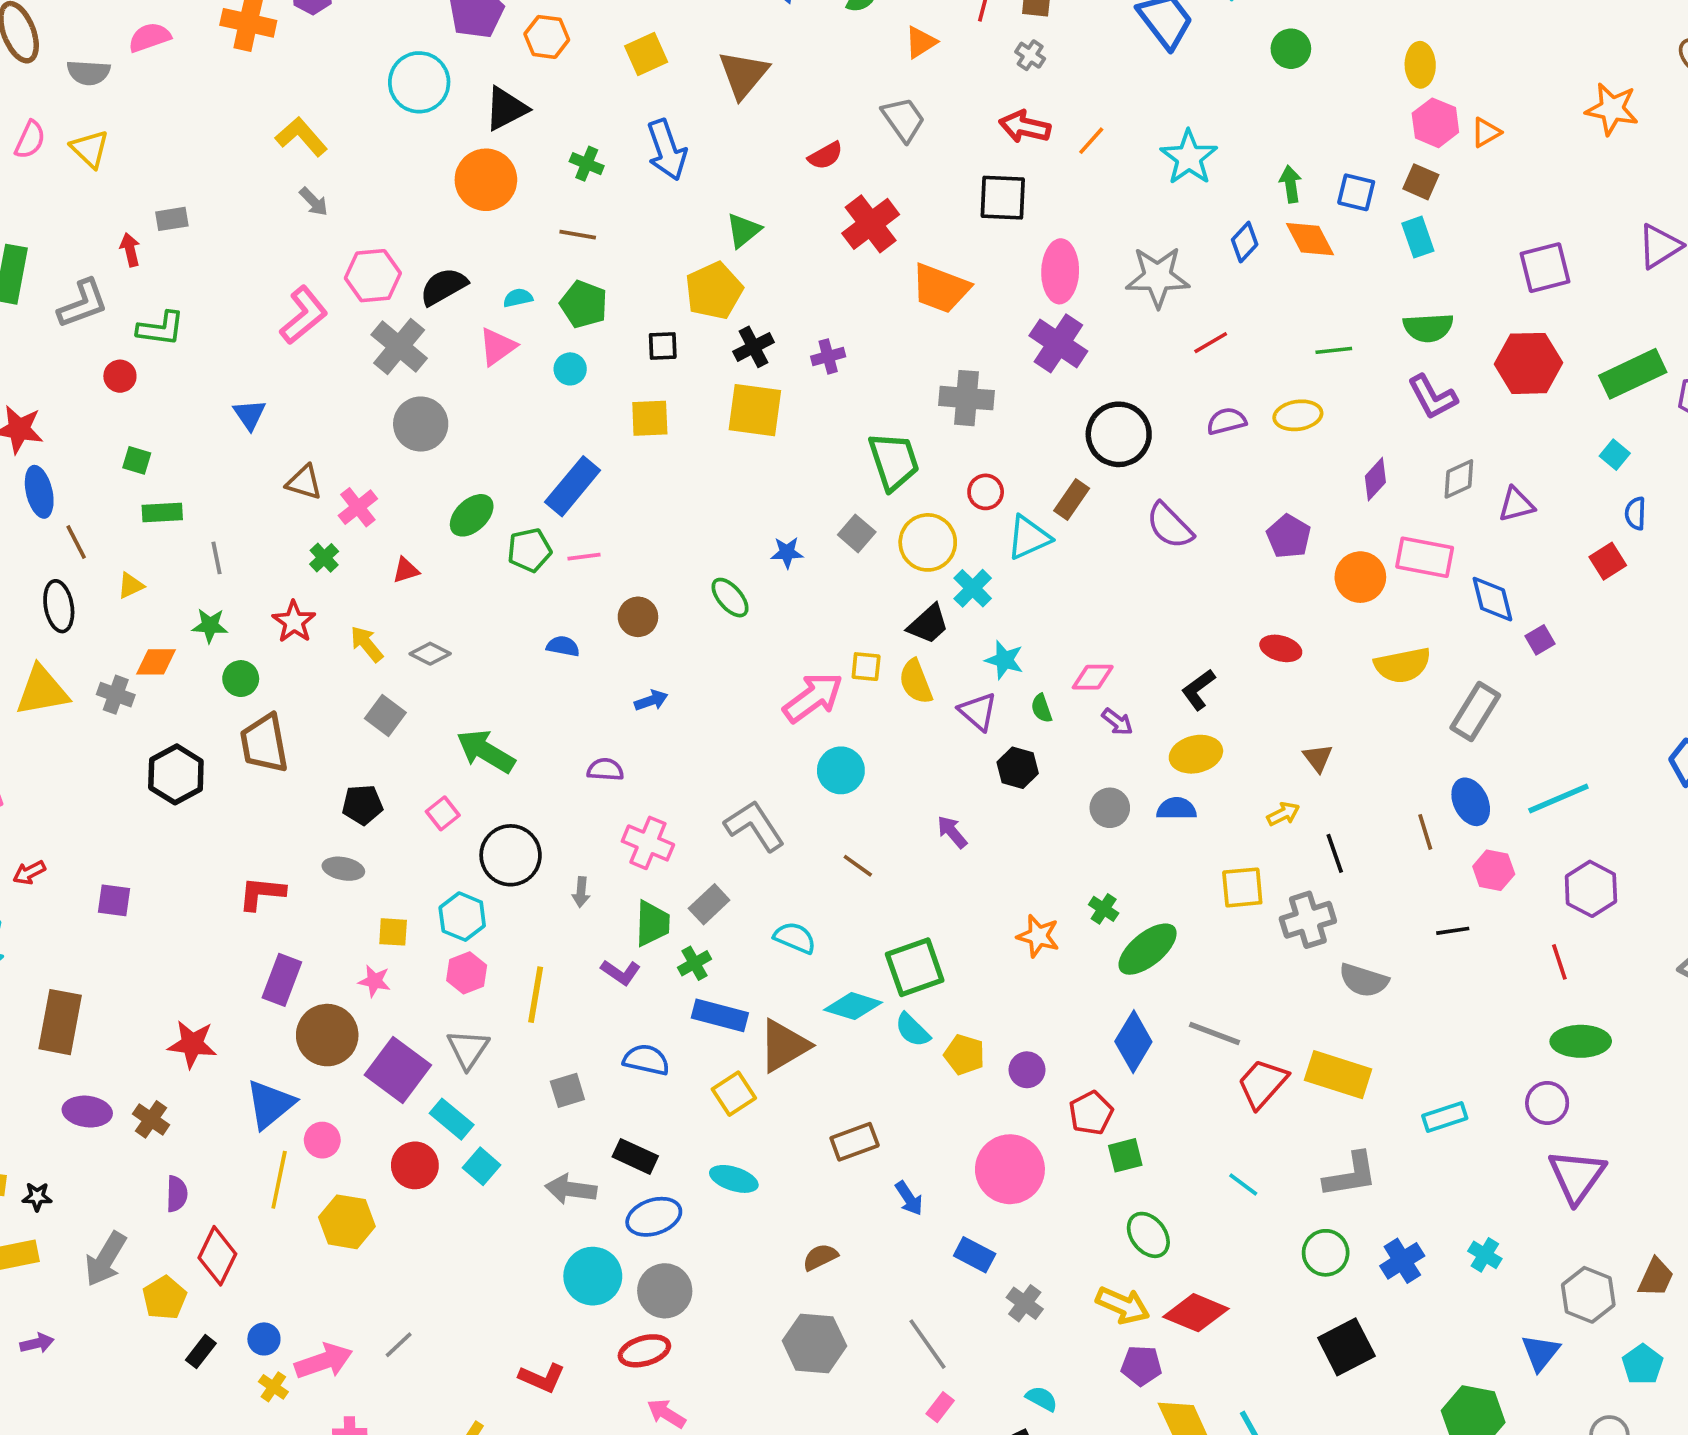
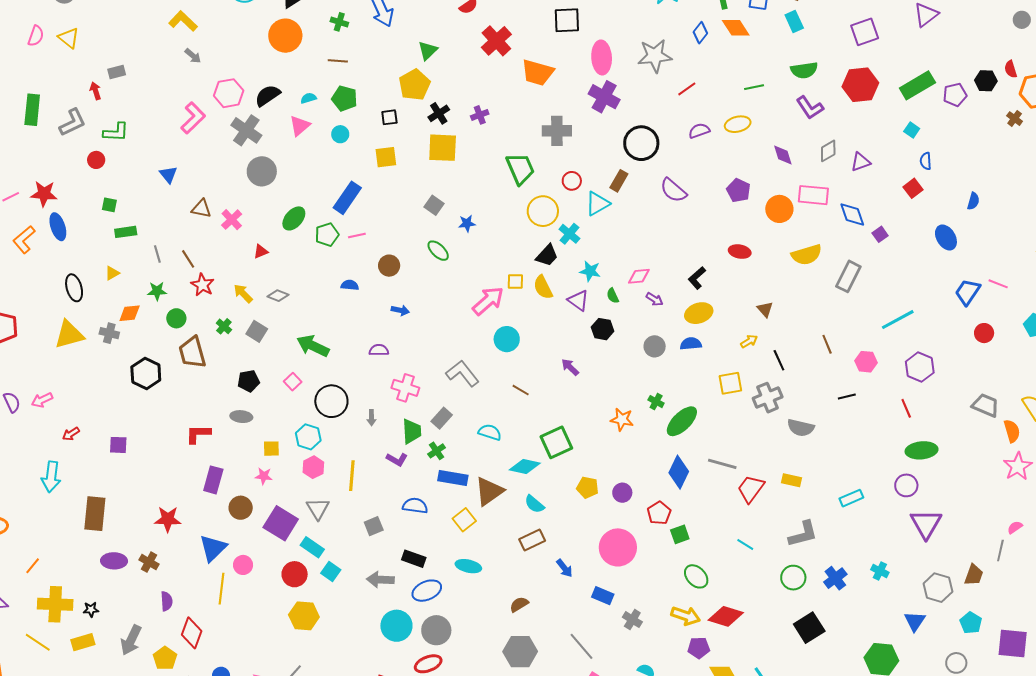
purple diamond: (1375, 479) -> (783, 155), turned -55
gray square: (857, 533) -> (434, 205), moved
brown line: (76, 542) -> (188, 259), moved
green cross: (324, 558) -> (224, 326), moved
blue arrow: (651, 701) -> (400, 310), turned 36
blue ellipse: (1471, 802) -> (946, 237), moved
cyan semicircle: (912, 1030) -> (534, 504), moved
brown circle: (327, 1035) -> (241, 508), size x0.7
yellow rectangle: (1338, 1075) -> (791, 480), size x0.6
yellow hexagon: (347, 1222) -> (304, 616), moved

